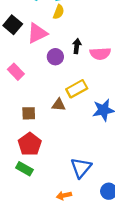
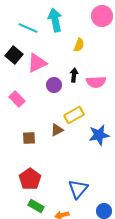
yellow semicircle: (59, 12) -> (79, 45), moved
brown triangle: (59, 105) -> (57, 130), turned -32
red pentagon: (30, 144) -> (30, 179), moved
green rectangle: (24, 169) -> (36, 206), moved

